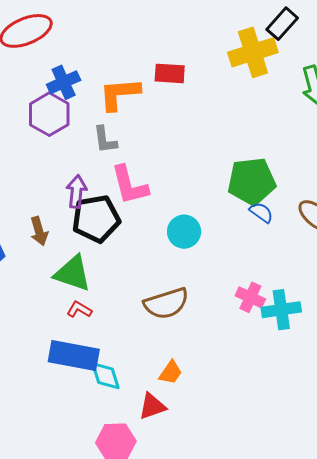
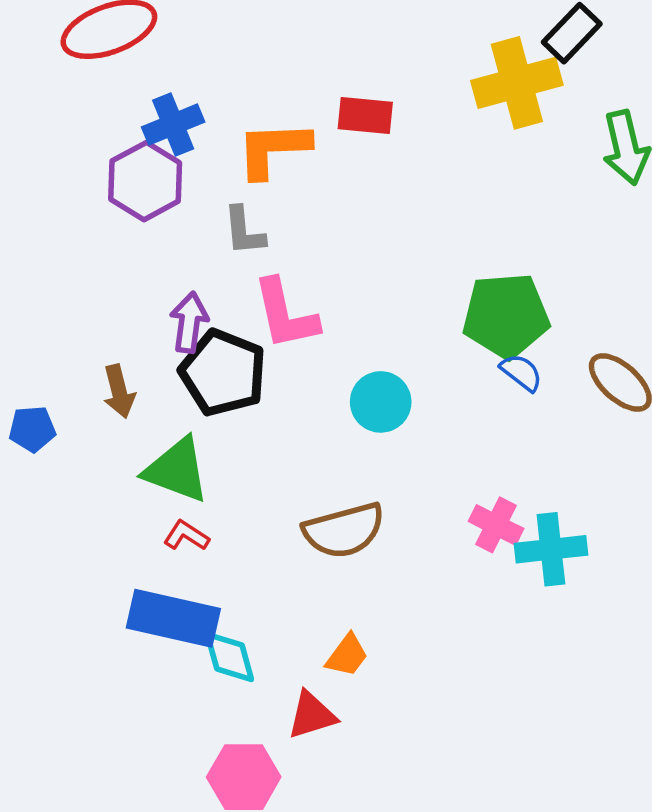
black pentagon: (96, 219) -> (223, 373), turned 30

